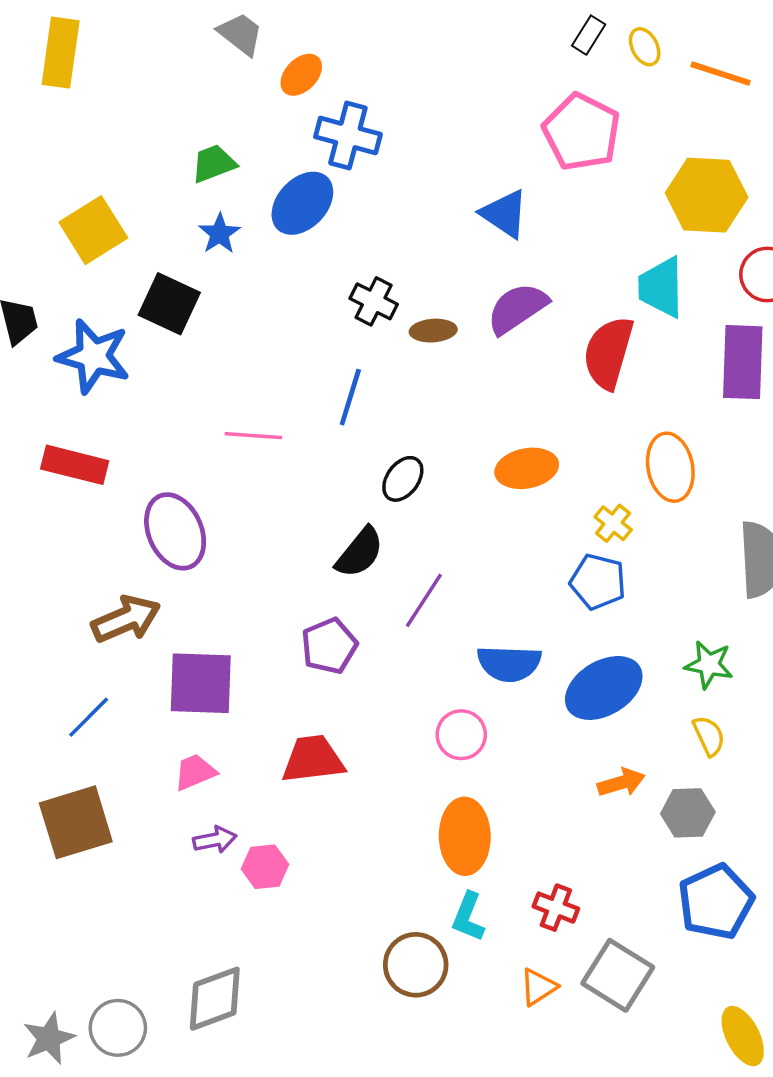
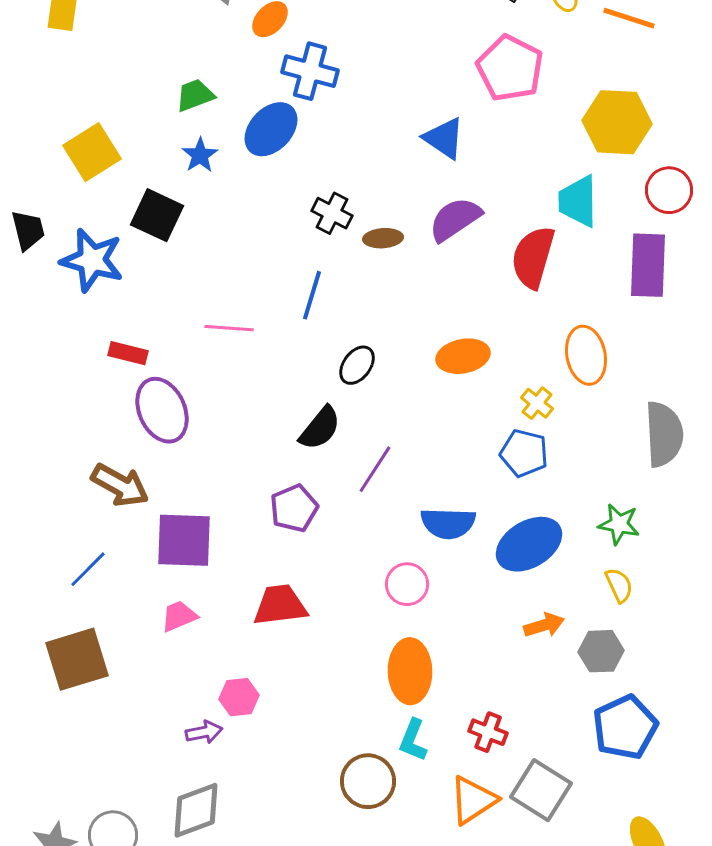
red rectangle: (75, 465) -> (128, 353), moved, size x0.7
brown arrow: (126, 619) -> (120, 485), turned 52
purple arrow: (215, 840) -> (204, 732), moved
orange triangle: (538, 987) -> (473, 800), size x1.5

